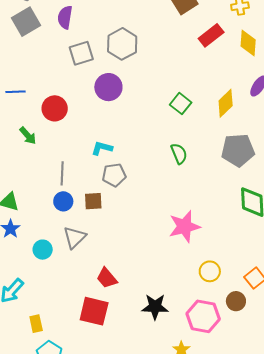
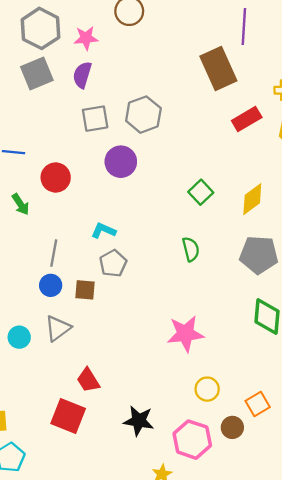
gray pentagon: (114, 175) -> (113, 263), turned -30

